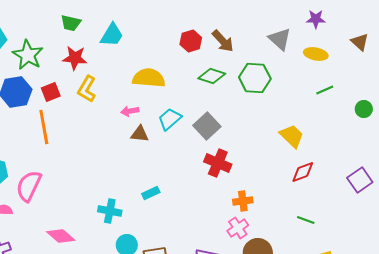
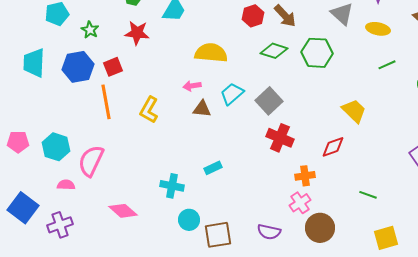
green star: (28, 55) -> (90, 30), size x0.6
yellow L-shape: (87, 89) -> (149, 110), moved
red diamond: (303, 172) -> (333, 147), moved

